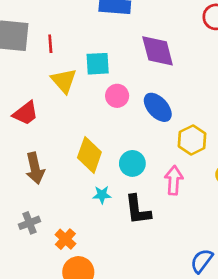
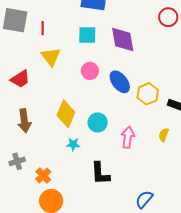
cyan square: (98, 64) -> (87, 35), moved
yellow hexagon: (192, 140) -> (148, 94), moved
black L-shape: (138, 210) -> (100, 173), moved

